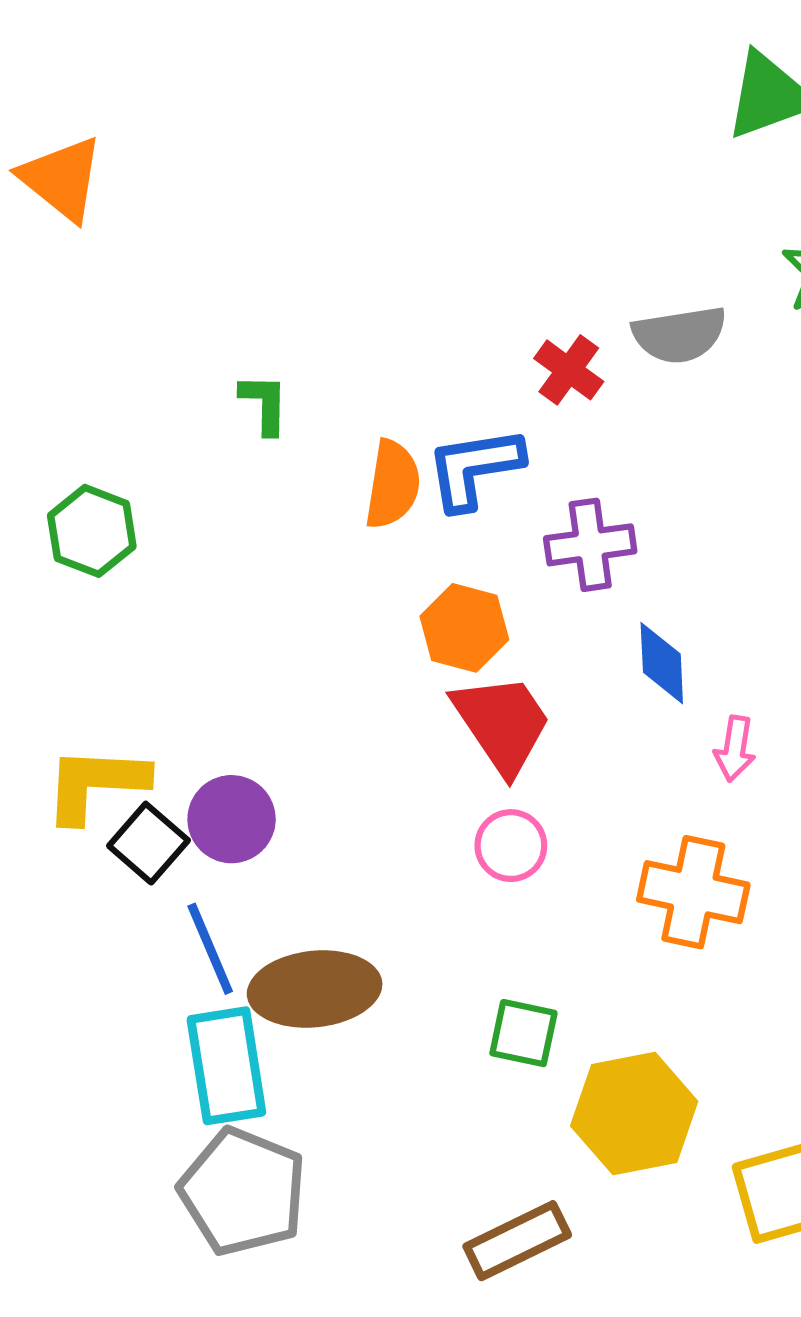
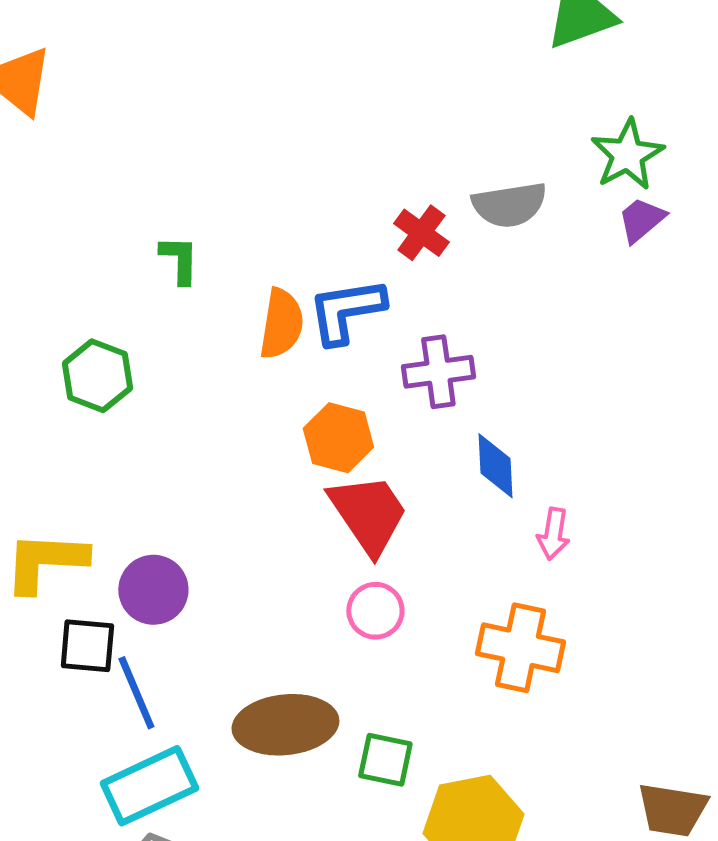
green hexagon: (92, 531) -> (97, 376), moved
black square: (148, 843) -> (87, 646), moved, turned -36
brown ellipse: (315, 989) -> (285, 725), moved
cyan rectangle: (226, 1066) -> (149, 786), turned 74

